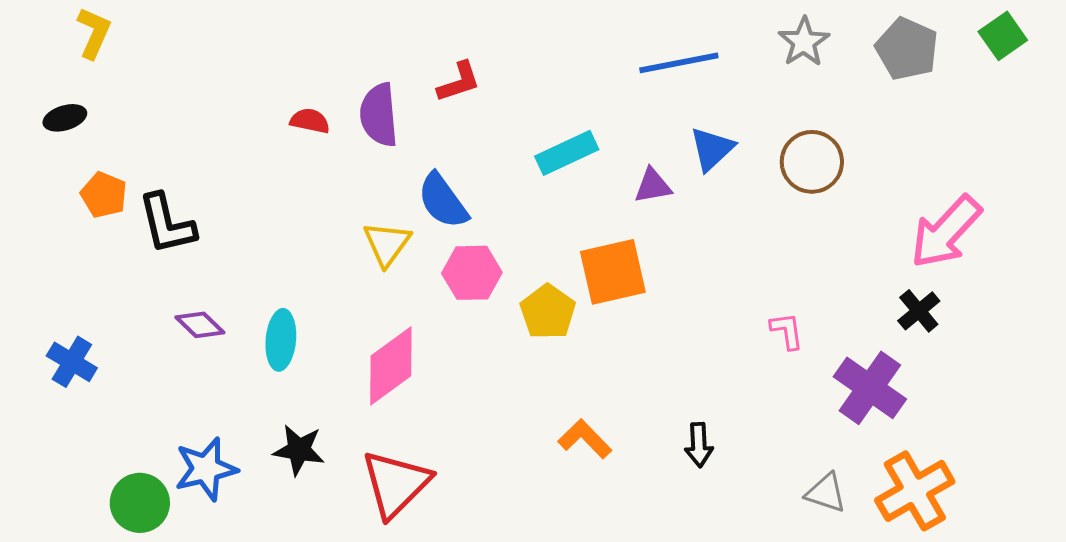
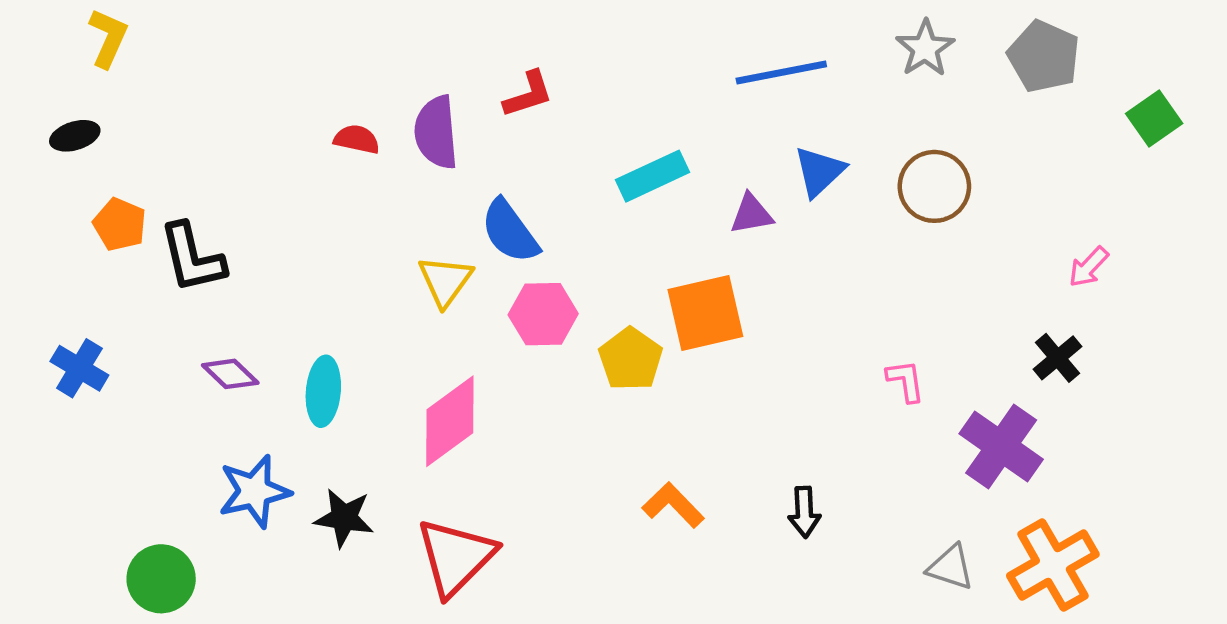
green square: (1003, 36) -> (1154, 119), moved
pink arrow: (946, 232) -> (1089, 267), size x0.5
blue cross: (72, 362) -> (79, 368), moved
blue star: (206, 469) -> (254, 491), moved

